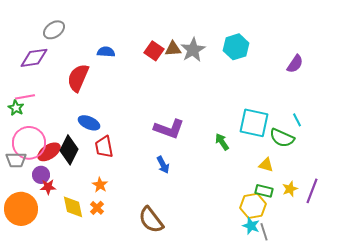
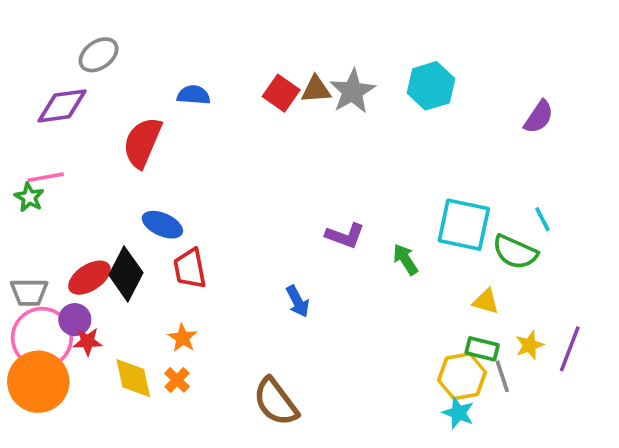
purple L-shape: (169, 129) -> (345, 236), moved, size x0.7
pink circle: (29, 143) -> (42, 338), moved
gray line: (264, 232) -> (502, 376), moved

